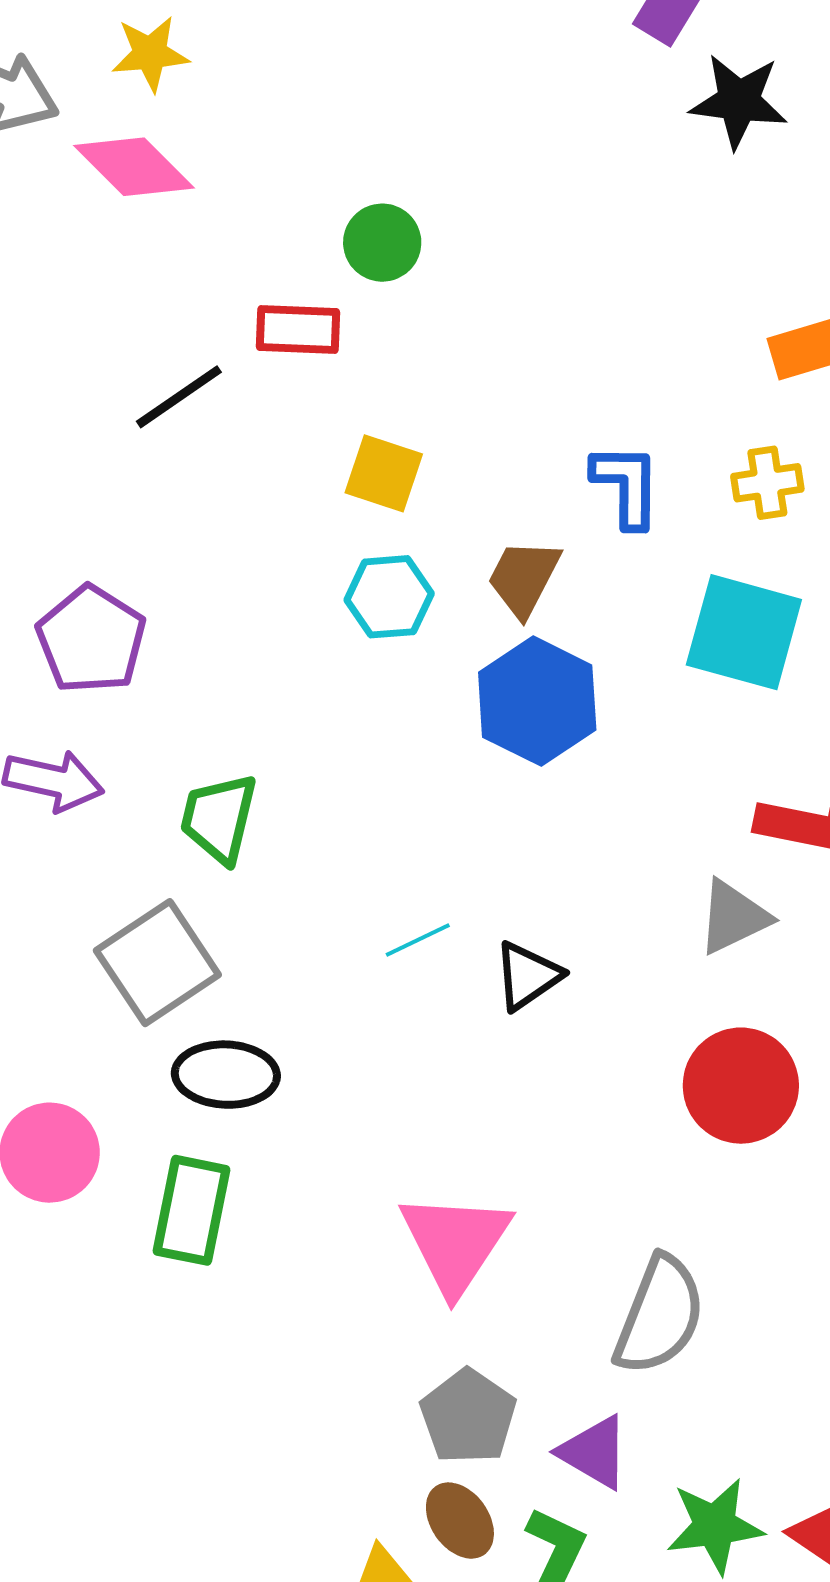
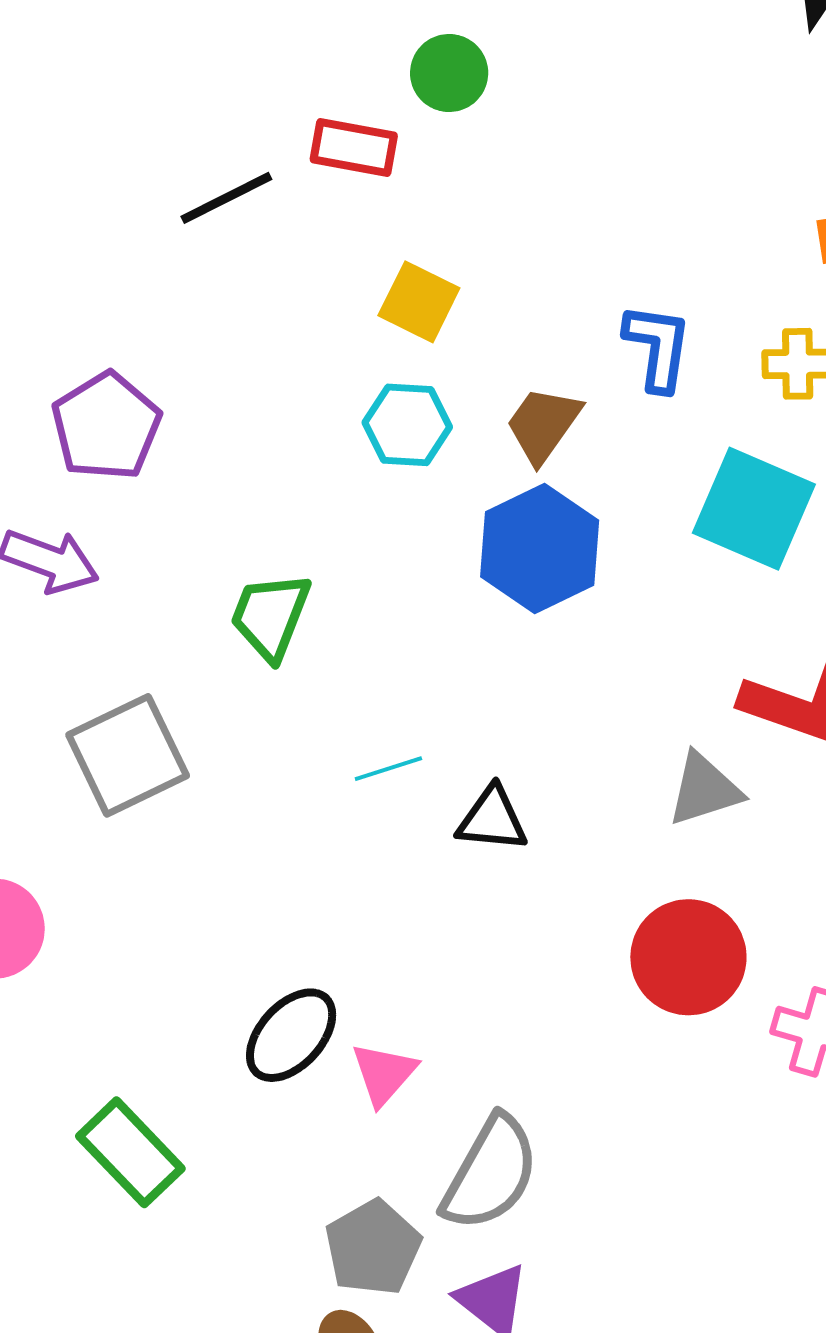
green trapezoid: (219, 818) -> (270, 616), moved
black triangle: (527, 976) -> (492, 819), turned 32
black ellipse: (226, 1075) -> (291, 1035), moved, turned -58
green rectangle: (192, 1210) -> (130, 1152), moved, turned -63
pink triangle: (455, 1243) -> (384, 1074), size x0.6
gray semicircle: (660, 1315) -> (490, 1173), moved

